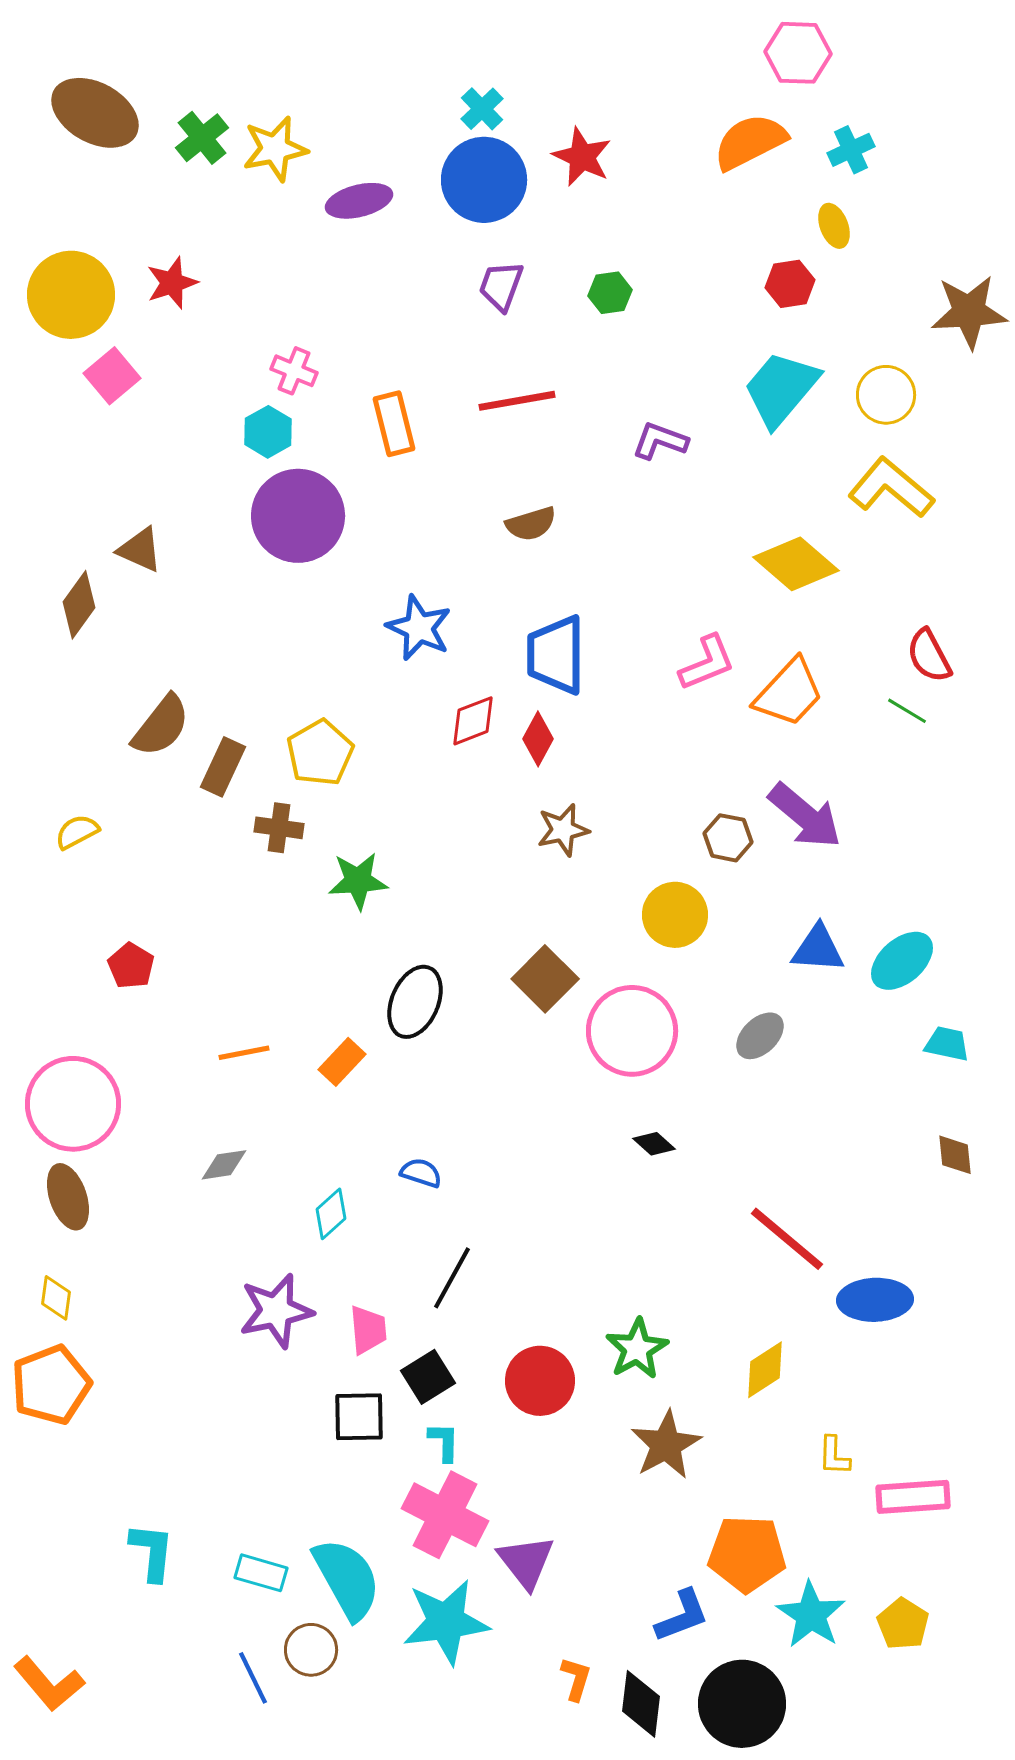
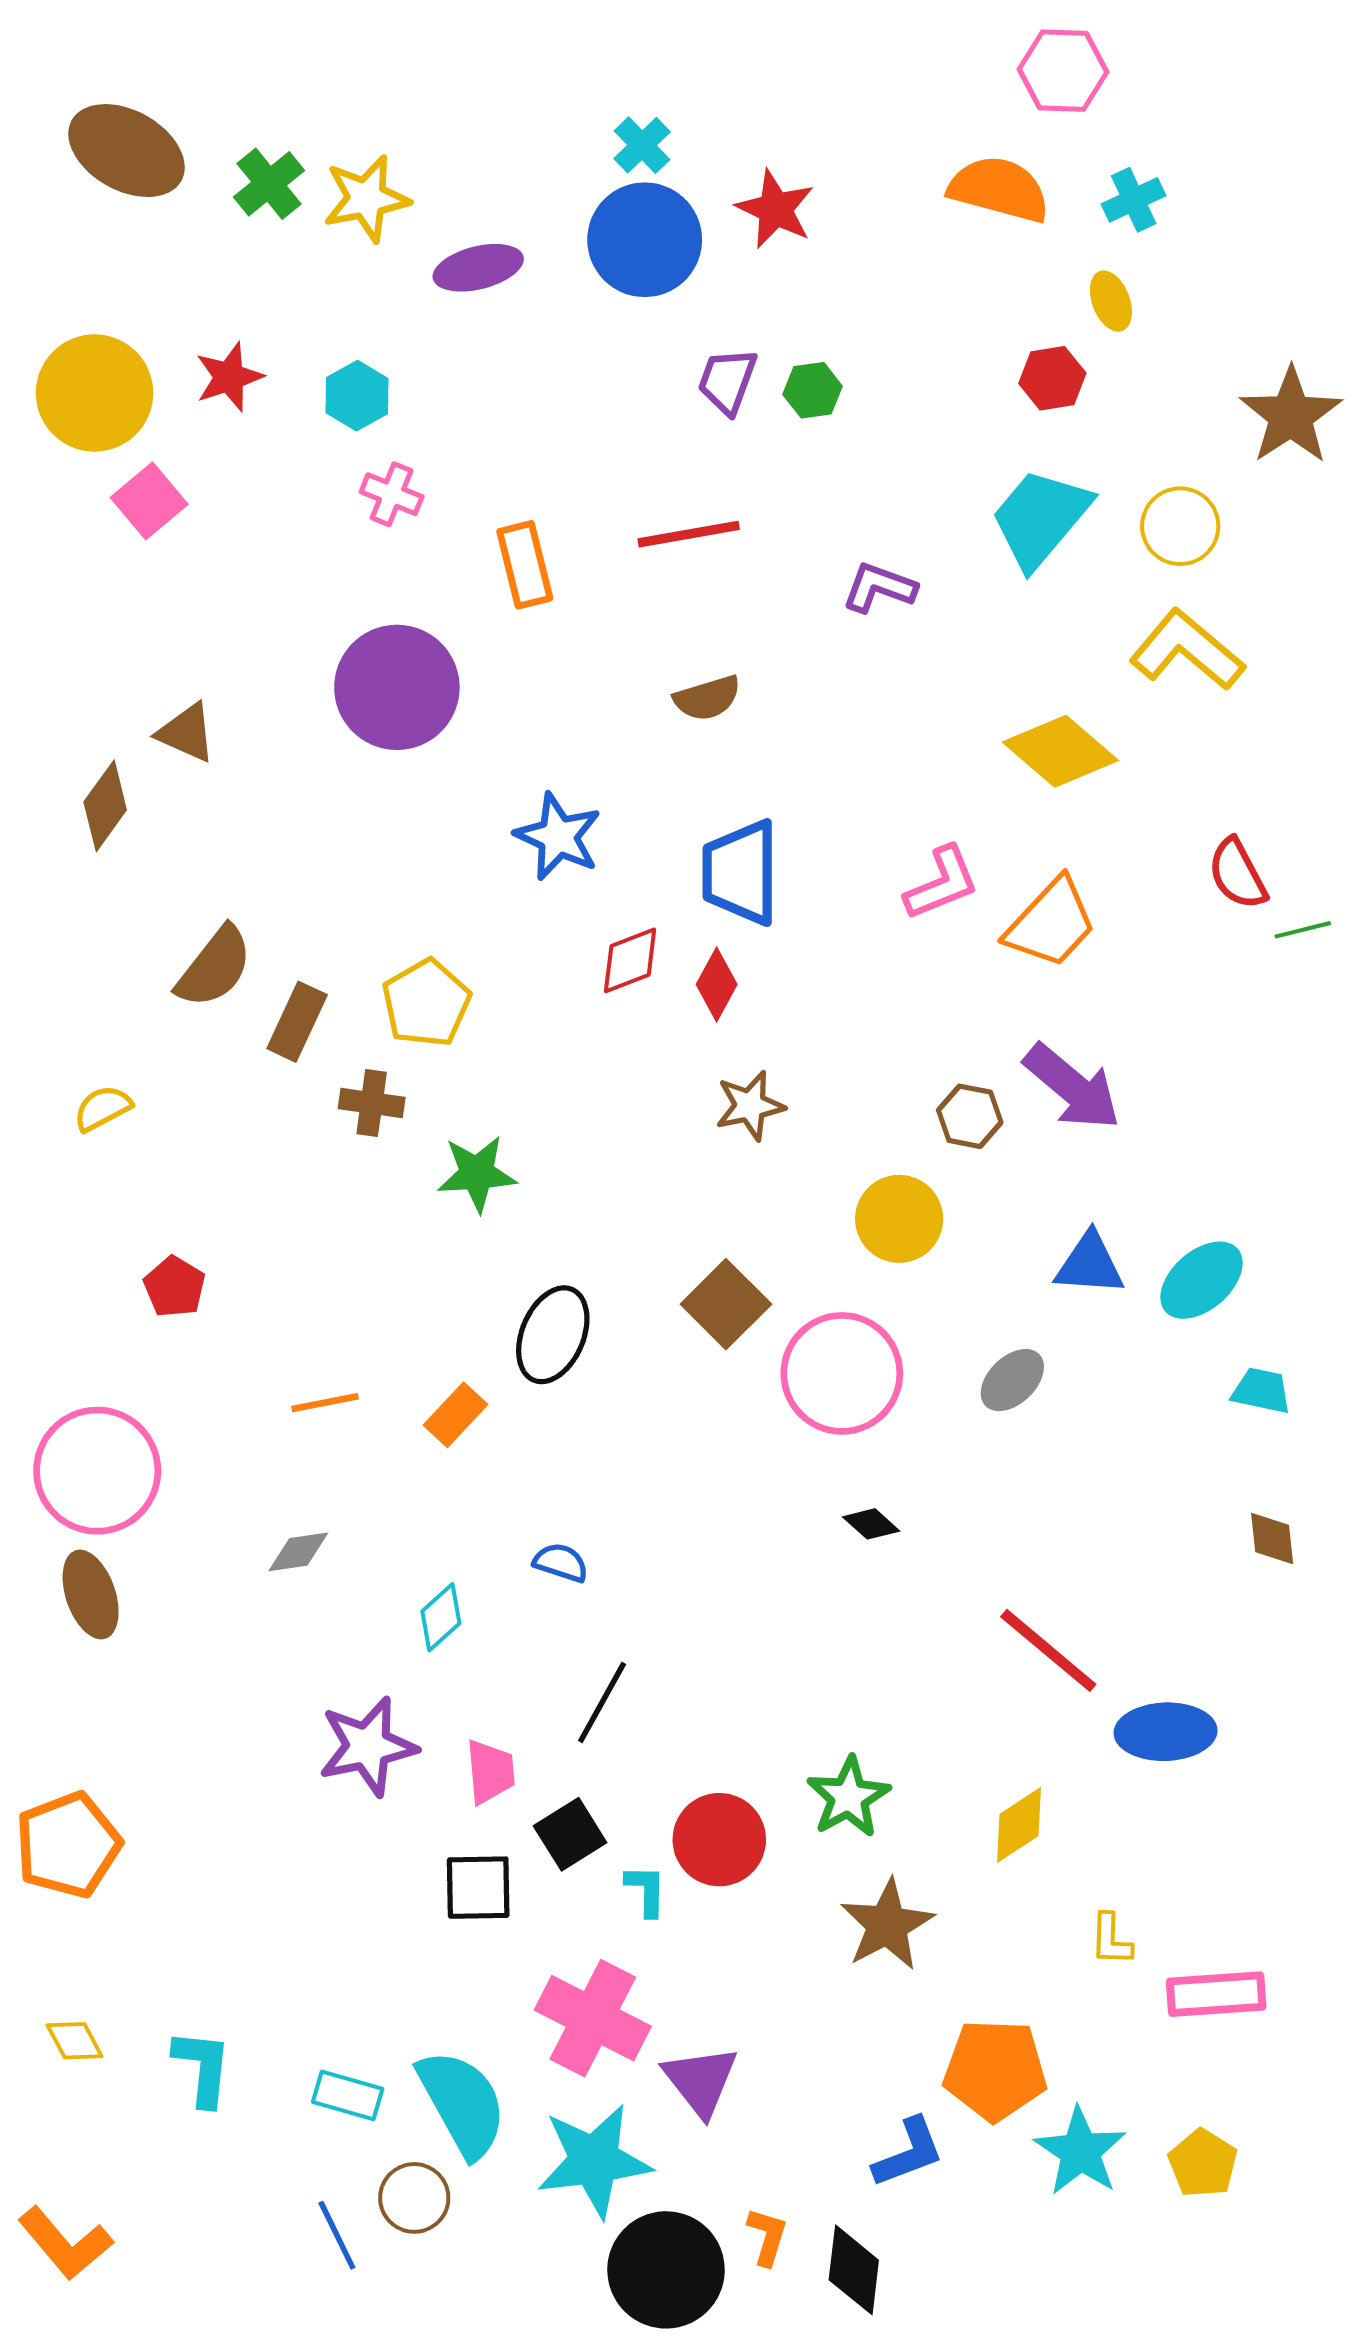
orange semicircle: (750, 142) -> (999, 189), turned 42
purple trapezoid: (501, 286) -> (727, 381), moved
brown star: (969, 312) -> (1291, 416), turned -30
cyan hexagon: (268, 432) -> (357, 396), moved
green line: (907, 711) -> (1303, 930), moved, turned -45
yellow diamond: (56, 1298) -> (75, 2041), moved, turned -36
cyan L-shape: (444, 1442) -> (646, 1890), moved
black circle: (742, 1704) -> (666, 2270), moved

